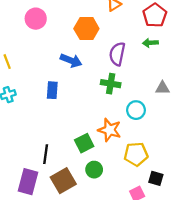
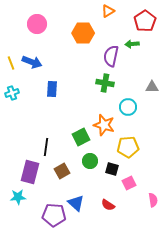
green arrow: (150, 43) -> (132, 44), moved
blue arrow: (71, 60) -> (32, 62), moved
black square: (156, 178) -> (112, 169), moved
brown square: (63, 181) -> (62, 171), size x0.7

